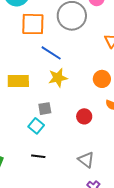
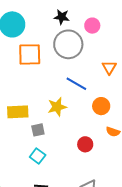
blue line: (51, 53) -> (76, 84), moved
gray square: (45, 109) -> (38, 130), moved

